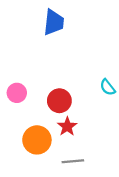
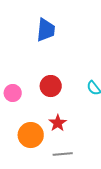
red circle: (59, 101) -> (51, 86), moved

